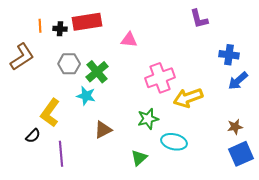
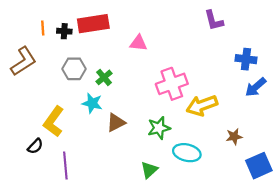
green cross: (97, 72) -> (104, 77), size x0.7
brown star: (235, 127) -> (234, 137), moved
brown triangle: (103, 130) -> (116, 123), moved

